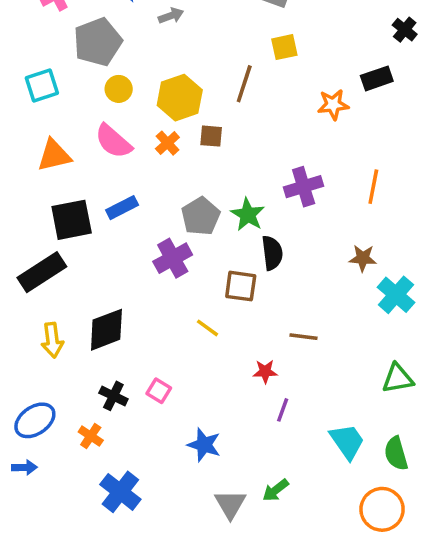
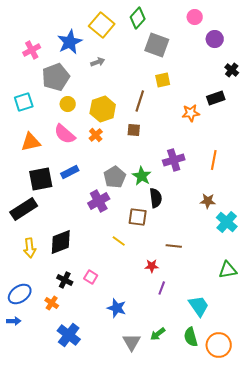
brown square: (211, 136) -> (134, 130), moved
green semicircle: (396, 454) -> (191, 337), moved

